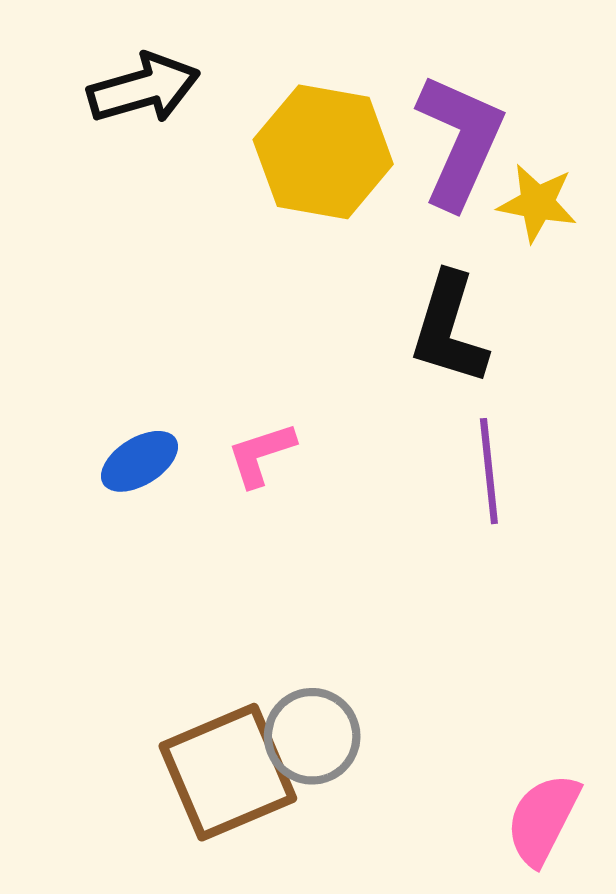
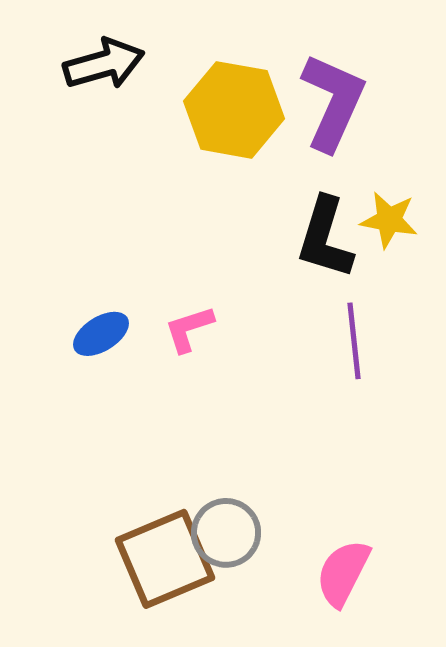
yellow star: (537, 203) -> (389, 220), moved
pink semicircle: (543, 819) -> (343, 573), moved

